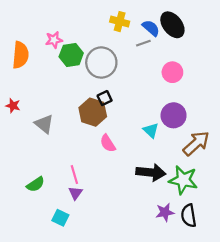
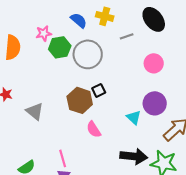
blue semicircle: (151, 28) -> (79, 20), moved
black square: (105, 98) -> (99, 90), moved

